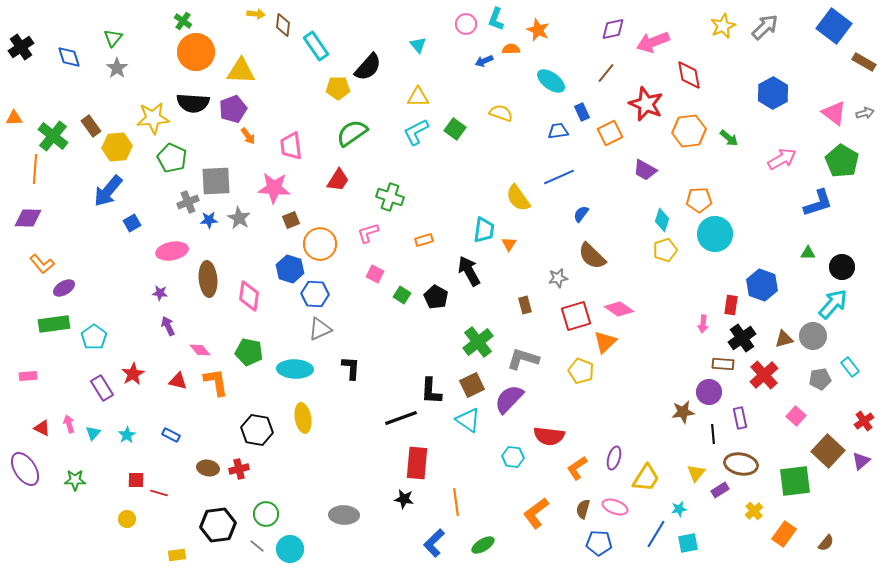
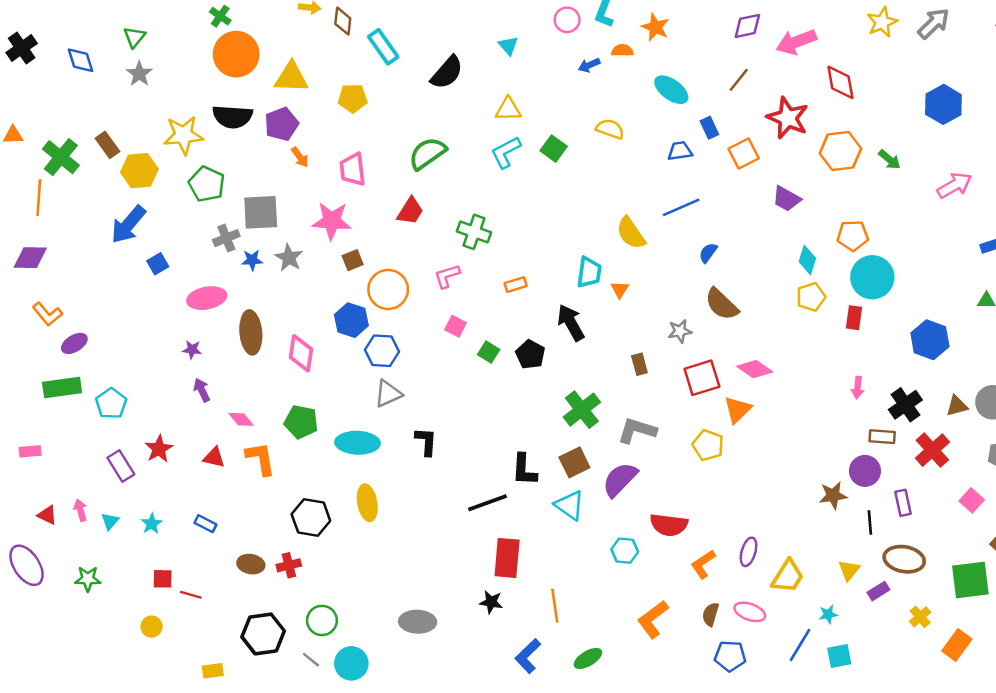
yellow pentagon: (338, 88) -> (353, 98), moved
red rectangle: (731, 305) -> (854, 318), moved

